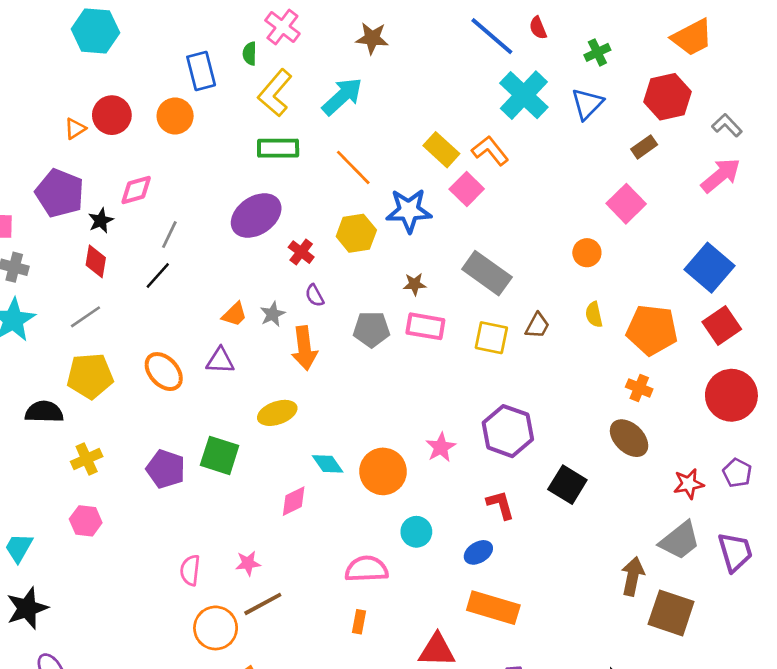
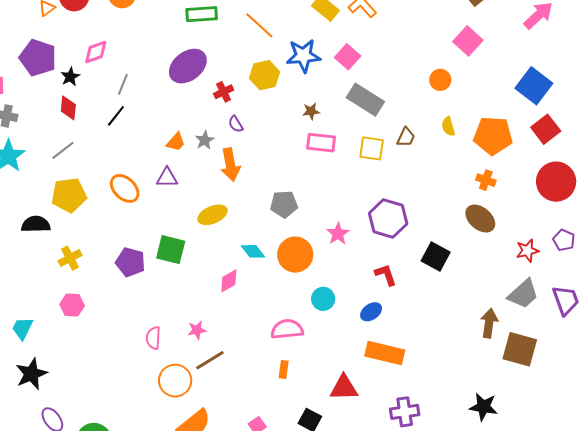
pink square: (467, 189) -> (348, 57), moved
red cross: (301, 252) -> (224, 92), turned 30
gray pentagon: (371, 329) -> (284, 204), moved

